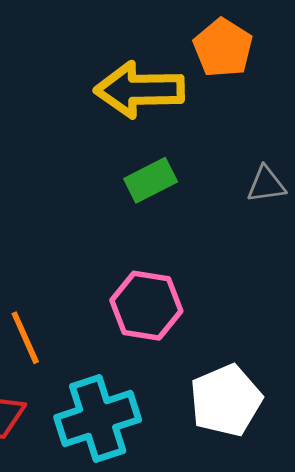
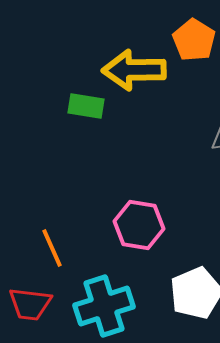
green rectangle: (151, 180) -> (86, 106), moved, turned 36

